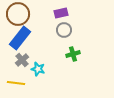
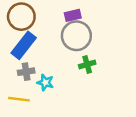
gray circle: (64, 30) -> (76, 36), size x1.6
gray cross: (22, 60) -> (26, 72), turned 32

